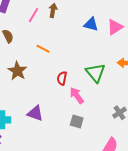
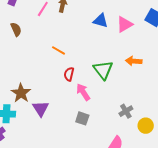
orange line: (43, 49) -> (58, 50), moved
brown star: (17, 71) -> (21, 93), moved
purple triangle: (35, 113) -> (41, 109), turned 36

